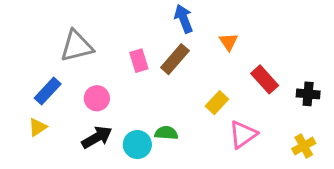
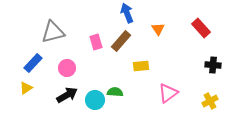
red rectangle: (265, 79) -> (201, 28), moved
yellow rectangle: (217, 103) -> (141, 66), moved, turned 42

